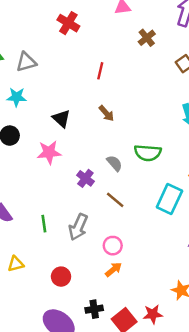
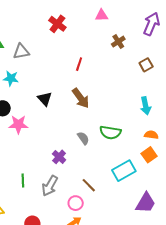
brown arrow: (106, 113) -> (81, 98), size x1.5
pink star: (49, 152) -> (18, 124), moved
purple cross: (85, 178) -> (59, 157), moved
cyan rectangle: (169, 199) -> (124, 171), turned 30
brown line: (115, 200) -> (89, 185), moved

